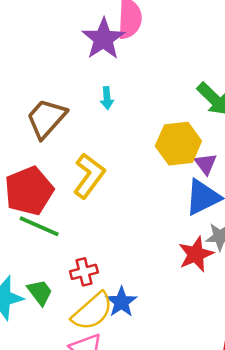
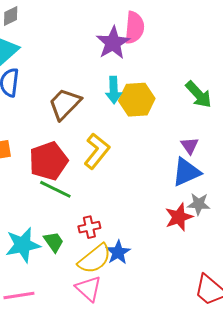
cyan arrow: (107, 98) -> (114, 90), size x1.5
yellow hexagon: (178, 144) -> (137, 100), moved

